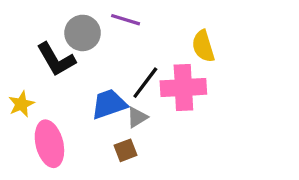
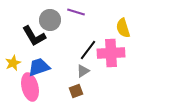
blue trapezoid: (109, 104) -> (39, 67), moved

